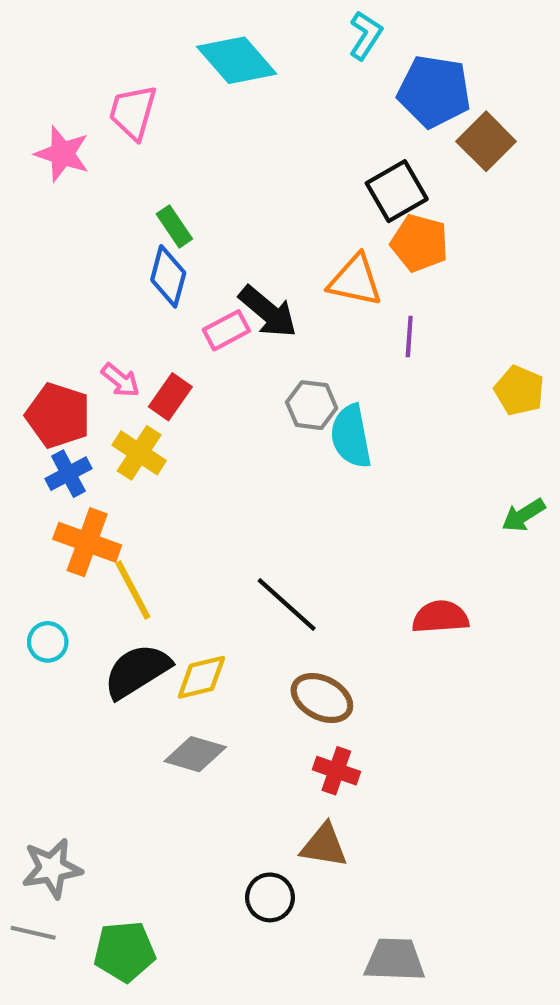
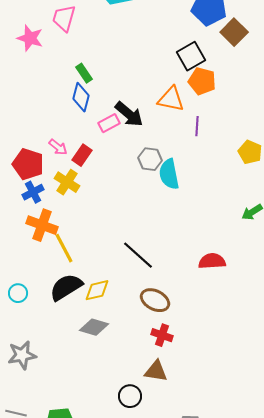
cyan circle: (48, 642) -> (18, 293), moved
gray star: (52, 868) -> (22, 355), moved

